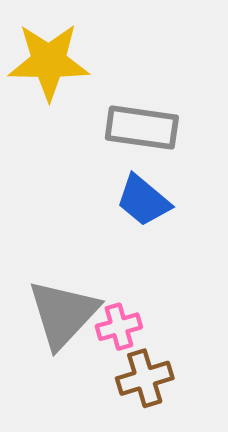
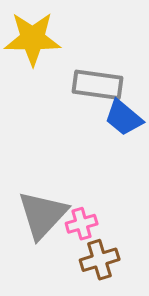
blue trapezoid: (143, 201) -> (124, 118), moved

